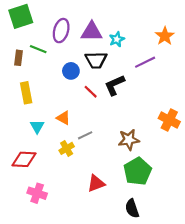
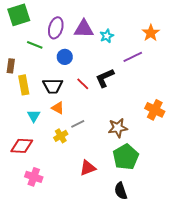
brown rectangle: (19, 58) -> (11, 66), moved
black trapezoid: (96, 60) -> (53, 86), moved
blue circle: (71, 71) -> (65, 57), moved

